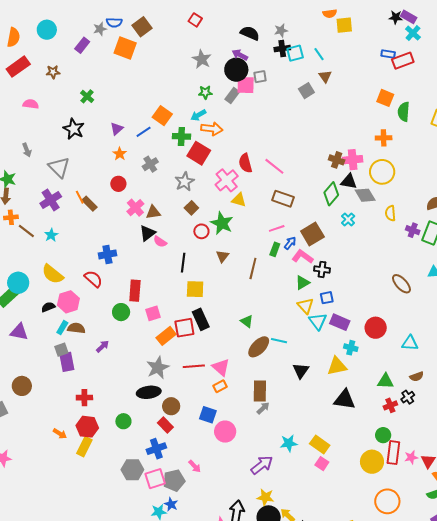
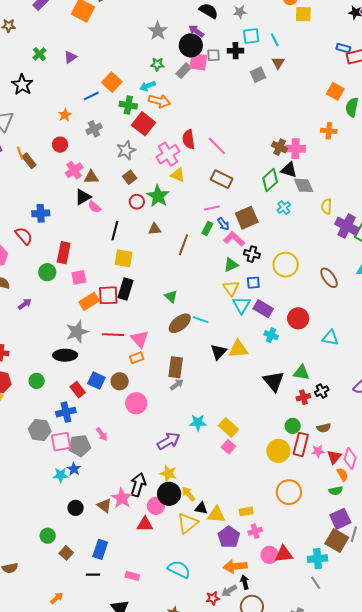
black cross: (282, 49) -> (236, 51), moved
purple triangle: (117, 129) -> (70, 57), moved
yellow circle: (382, 172) -> (286, 265), moved
purple cross: (413, 230) -> (347, 226), size x1.6
blue arrow: (290, 243) -> (223, 224), turned 96
brown triangle: (222, 256) -> (155, 229), turned 40
black rectangle: (201, 319) -> (126, 289), turned 35
yellow triangle: (337, 366) -> (238, 349), moved
brown semicircle: (417, 376) -> (324, 428), moved
black triangle: (345, 399) -> (274, 381), moved, turned 35
brown circle: (171, 406) -> (120, 381), moved
blue square: (208, 415) -> (96, 381), moved

